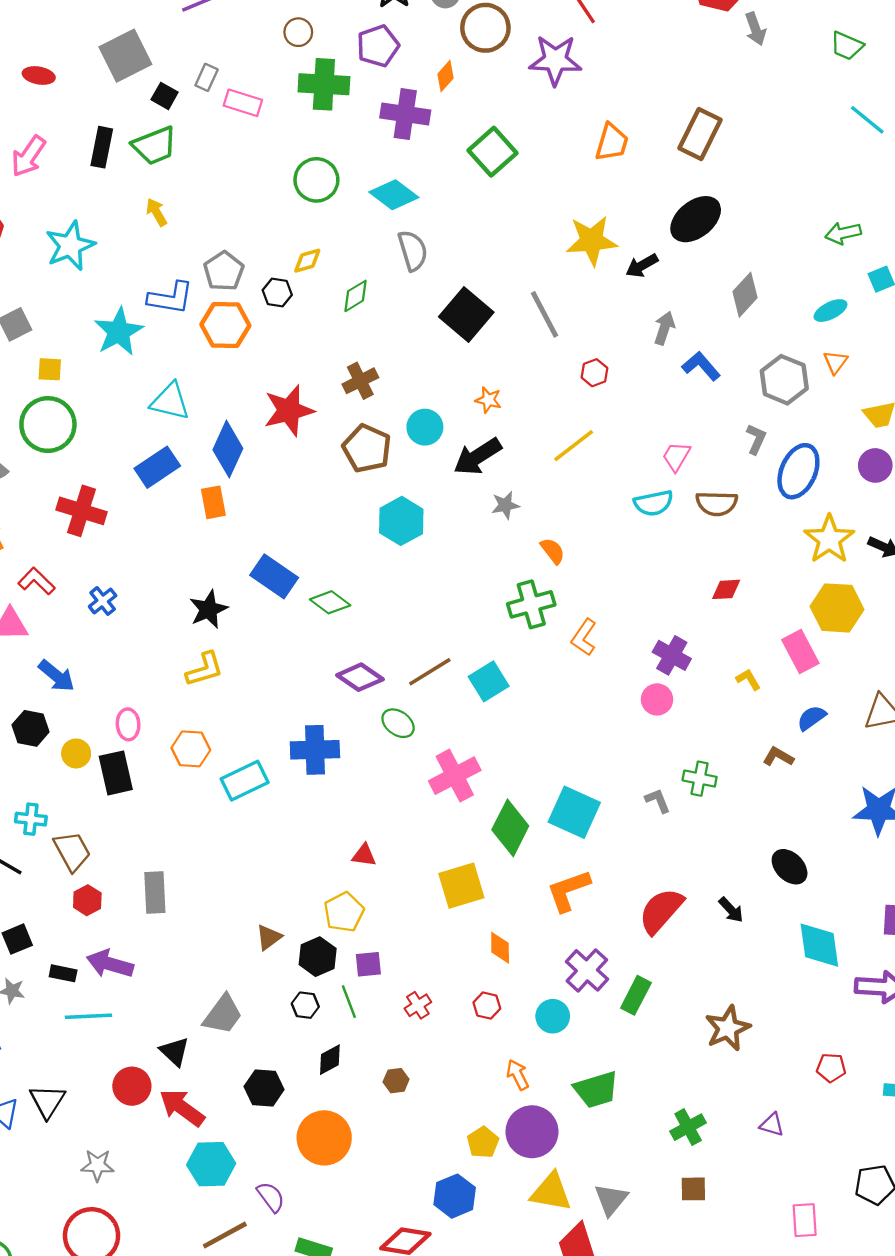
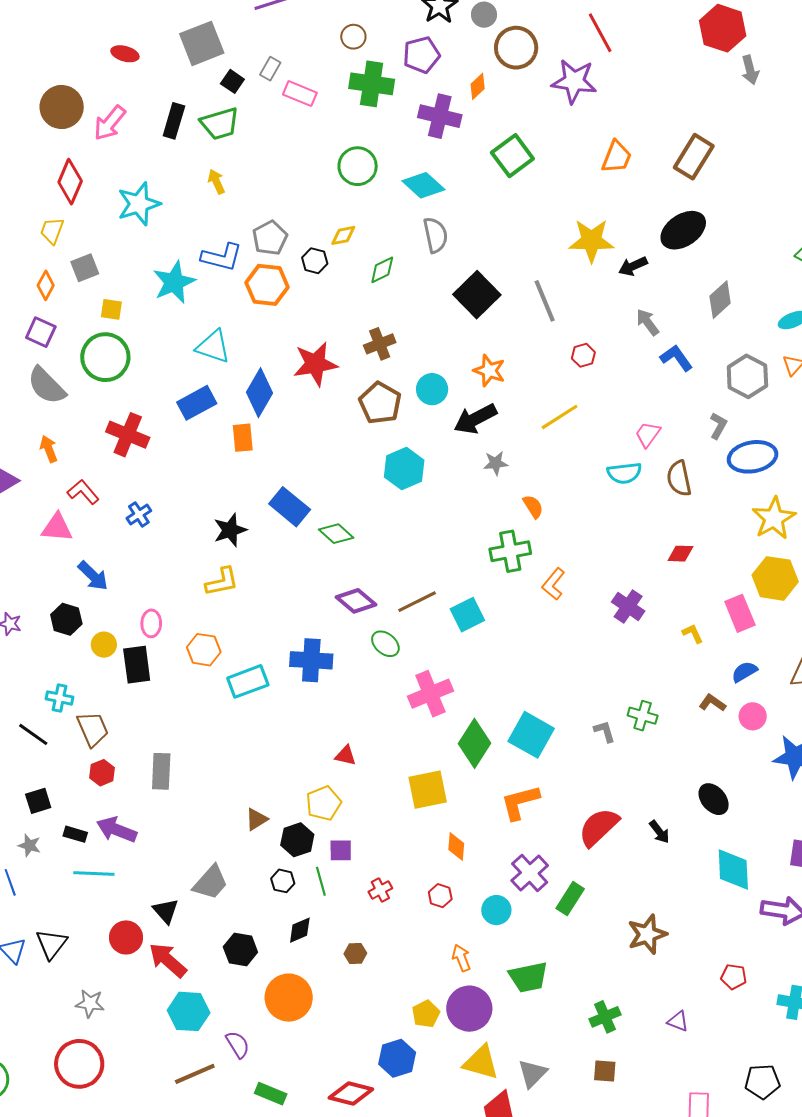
gray arrow: (664, 328) -> (648, 322), turned -60
orange star: (488, 400) -> (489, 371), size x1.4
blue ellipse: (798, 471) -> (753, 457), turned 51
brown semicircle: (717, 503) -> (679, 478), turned 72
pink circle: (657, 699) -> (753, 716), moved

